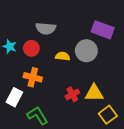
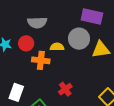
orange cross: (33, 77) -> (41, 60), moved
yellow triangle: (94, 93) -> (101, 50), moved
red cross: (72, 94) -> (65, 89), moved

